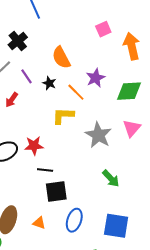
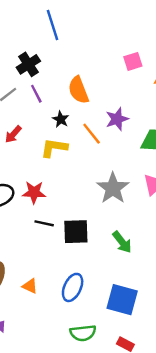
purple line: (26, 76) -> (36, 94), moved
yellow L-shape: (63, 116) -> (54, 148), moved
black square: (56, 192) -> (76, 232), moved

